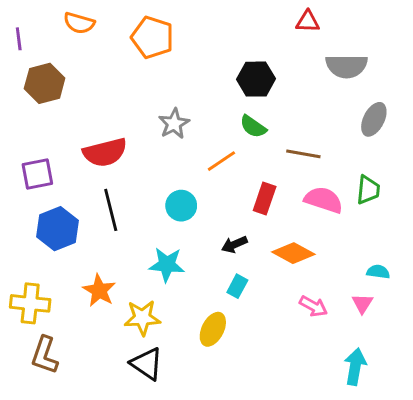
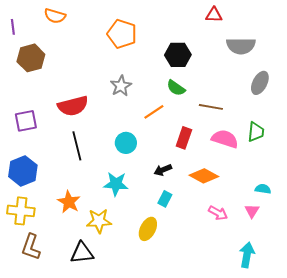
orange pentagon: (152, 37) -> (122, 34), moved
blue hexagon: (58, 229) -> (23, 171), moved
black triangle: (147, 364) -> (82, 253), moved, turned -40

